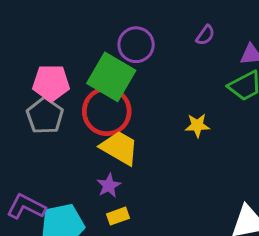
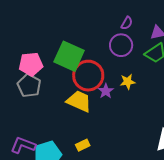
purple circle: (136, 45) -> (121, 45), moved
red circle: (107, 111) -> (88, 76), moved
purple star: (109, 186) -> (106, 91), moved

